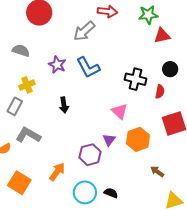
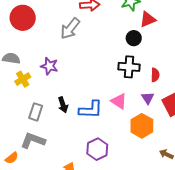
blue L-shape: (88, 67) -> (91, 110), moved, turned -50
black circle: (170, 69) -> (134, 38), moved
yellow cross: (27, 85) -> (23, 79), moved
gray rectangle: (15, 106) -> (36, 112), moved
purple triangle: (109, 140) -> (148, 98), moved

